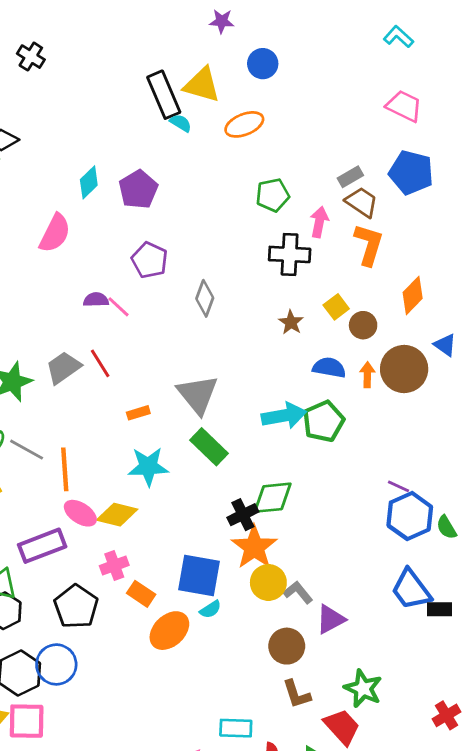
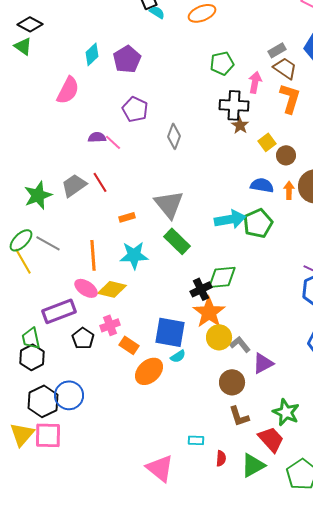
brown star: (291, 322) -> (240, 125), moved
orange line: (65, 469) -> (93, 255), moved
black pentagon: (76, 607) -> (83, 338), moved, size x0.7
cyan rectangle: (236, 728) -> (196, 440), size x0.7

